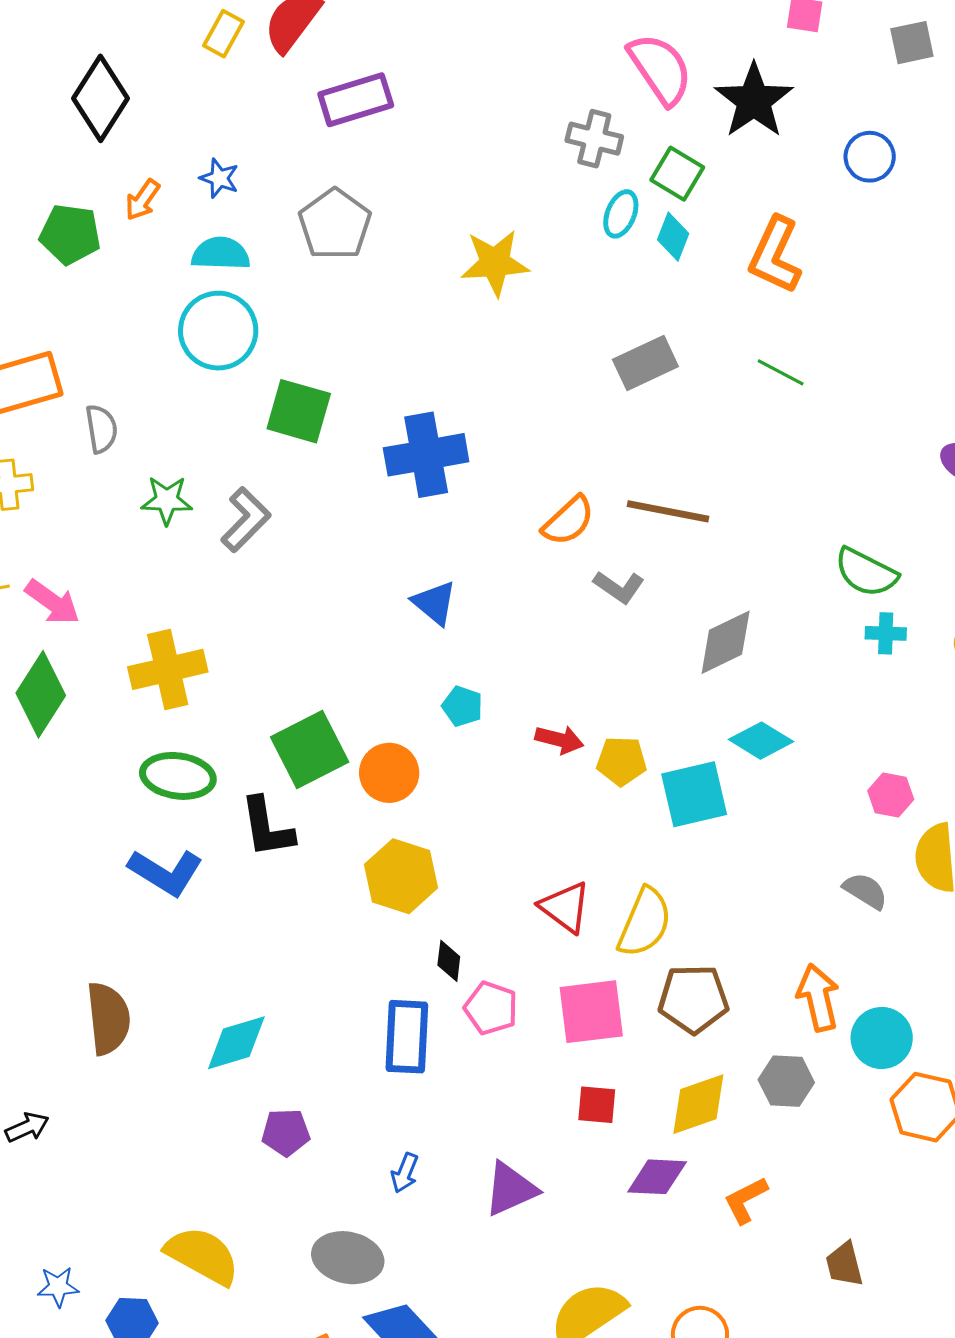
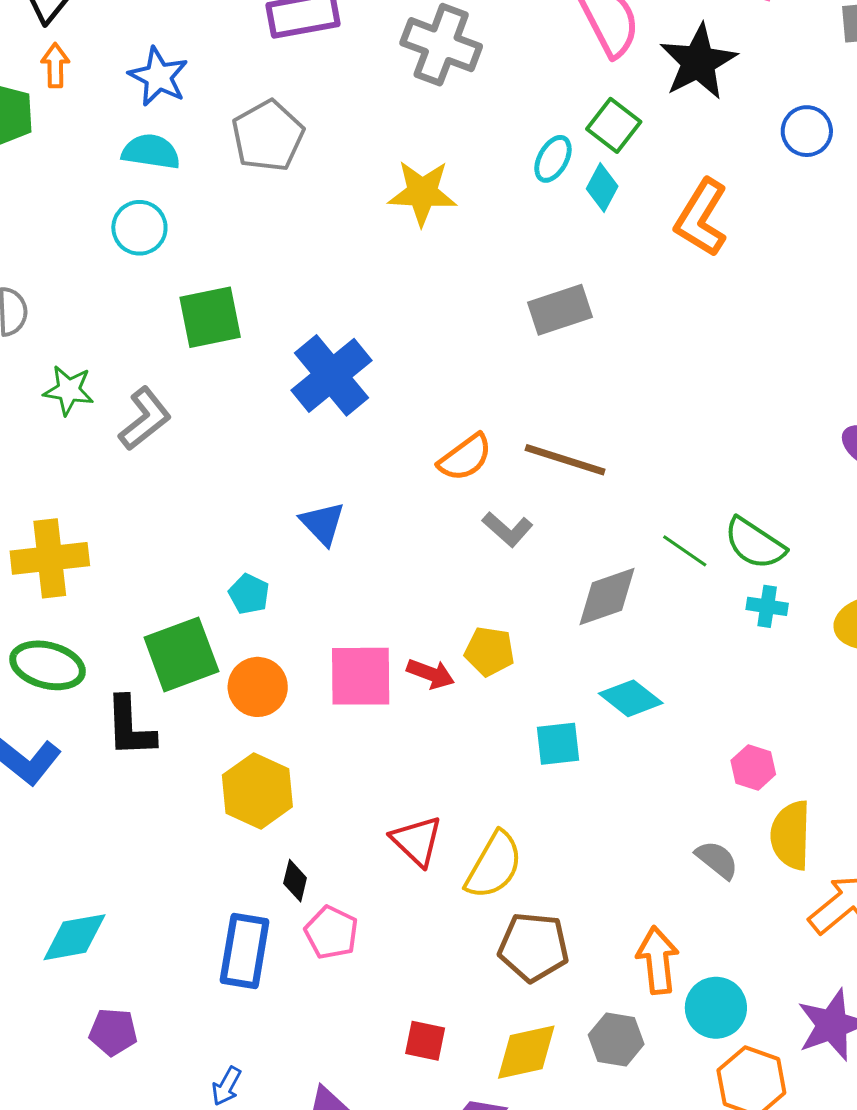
gray cross: (594, 139) -> (441, 45), moved, size x1.4
blue star: (219, 178) -> (158, 77), size x1.5
orange arrow: (142, 200) -> (55, 65), moved, turned 138
cyan circle: (218, 331) -> (139, 228), size x0.7
green line: (781, 372) -> (685, 551), moved
green square: (299, 411) -> (210, 317), turned -34
blue cross: (426, 455) -> (332, 375), turned -36
cyan pentagon: (462, 706) -> (249, 594), moved
yellow pentagon: (621, 761) -> (489, 651), moved
cyan square: (694, 794) -> (558, 744), size x0.7
pink square: (591, 1012) -> (361, 676), moved

